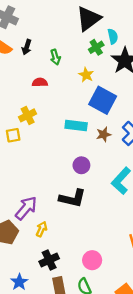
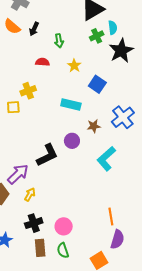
yellow star: (86, 75) -> (74, 66), moved
blue square: (103, 100) -> (97, 84), size x0.7
brown star: (104, 134) -> (94, 126), moved
black L-shape: (72, 198) -> (47, 155), moved, turned -45
pink circle: (92, 260) -> (64, 226), moved

